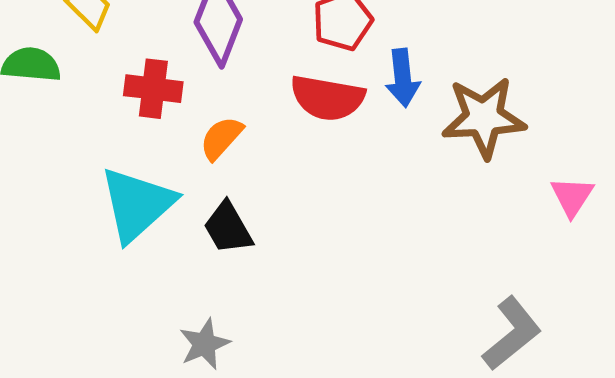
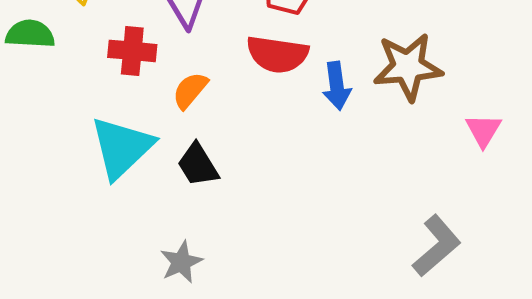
blue arrow: (403, 78) -> (337, 86), moved

